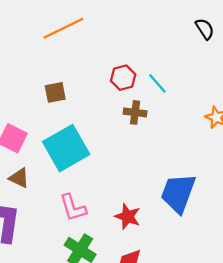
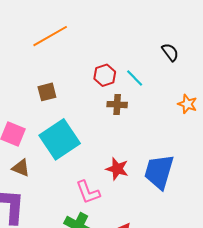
black semicircle: (205, 29) -> (170, 52), moved
pink L-shape: (73, 208) -> (88, 192), moved
red star: (128, 217) -> (117, 169), moved

